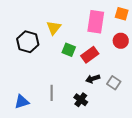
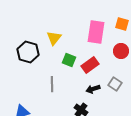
gray square: (114, 83) -> (115, 84), moved
gray line: (52, 93) -> (52, 84), moved

